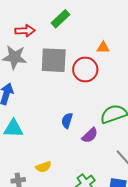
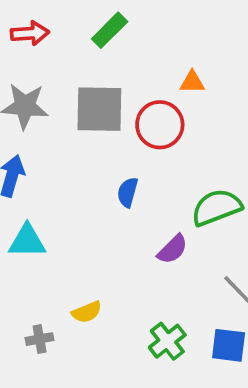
red arrow: (25, 31) -> (30, 33), moved
blue semicircle: (67, 121) -> (128, 192), moved

